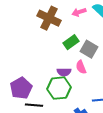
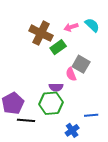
green rectangle: (71, 42) -> (58, 47), moved
pink semicircle: (81, 67) -> (71, 74), moved

